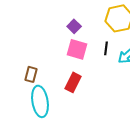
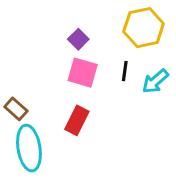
brown rectangle: (31, 74) -> (16, 109), turned -63

